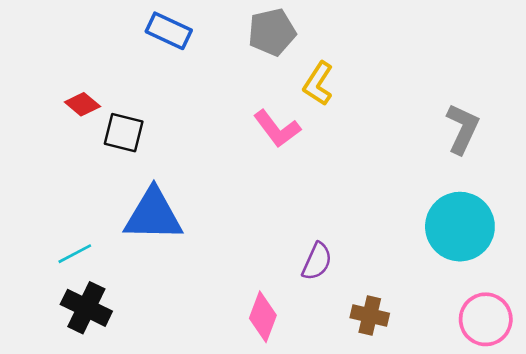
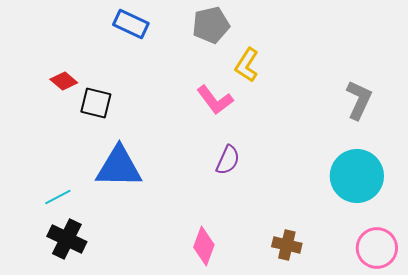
purple semicircle: (317, 261) -> (228, 160), moved

